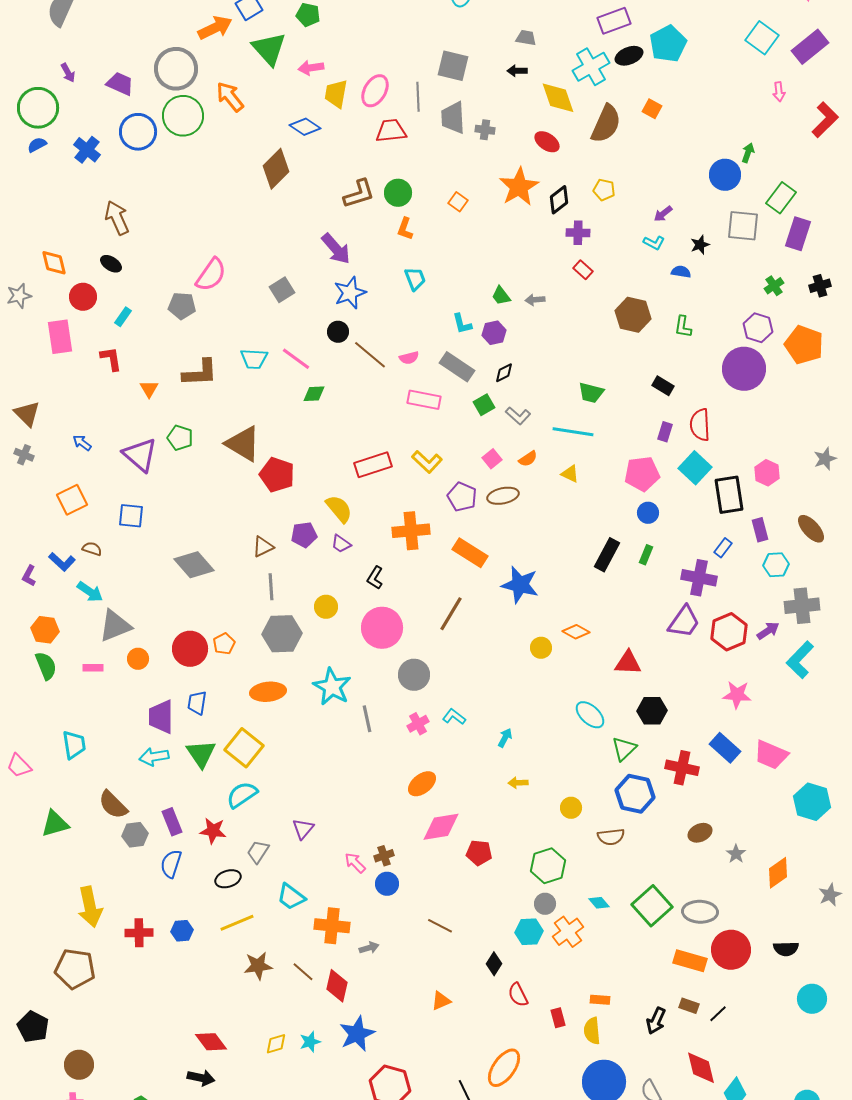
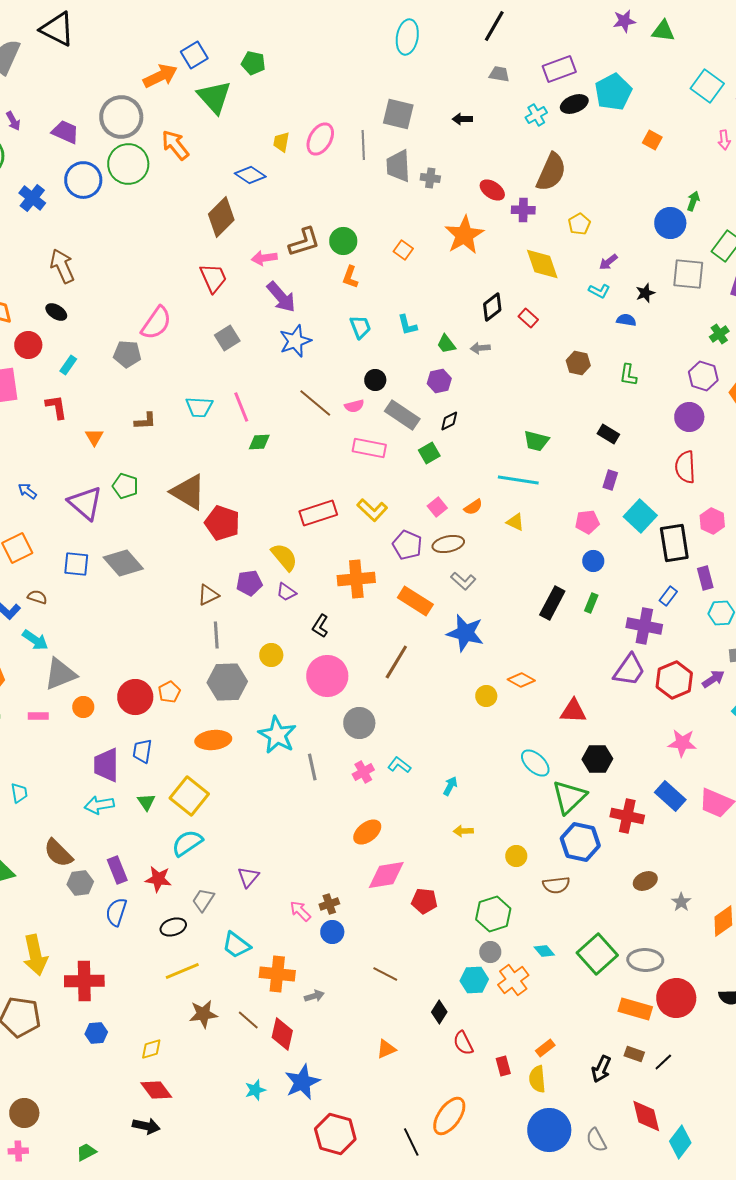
gray trapezoid: (526, 38) -> (499, 74), moved
cyan cross: (591, 67) -> (536, 115), size x0.6
pink arrow: (311, 68) -> (264, 258), moved
yellow trapezoid: (336, 94) -> (281, 142), size x0.7
yellow diamond: (558, 98) -> (542, 264), moved
orange square: (652, 109) -> (652, 140), moved
red trapezoid: (391, 131) -> (213, 278), moved, turned 72
yellow pentagon: (604, 190) -> (579, 224), moved, turned 30
black diamond: (559, 200) -> (492, 307), moved
purple cross: (578, 233) -> (523, 210), moved
brown hexagon: (633, 315) -> (578, 363), size x0.7
cyan L-shape: (462, 324) -> (407, 325), moved
black circle: (338, 332) -> (375, 380), moved
pink line: (296, 359) -> (241, 407), turned 32
purple circle: (744, 369) -> (689, 417), size x0.7
brown L-shape: (200, 373) -> (145, 421), size x0.6
gray L-shape: (518, 416) -> (463, 581), moved
red semicircle: (700, 425) -> (685, 467), moved
pink pentagon: (642, 474) -> (587, 522), size x0.7
gray diamond: (194, 565) -> (123, 563), moved
cyan trapezoid: (74, 745) -> (19, 793), size x0.7
green triangle: (624, 749) -> (569, 797), size x1.4
green triangle: (201, 754) -> (146, 802), size x0.6
blue hexagon: (182, 931) -> (96, 1033), moved
red cross: (139, 933) -> (84, 981), size x1.4
orange rectangle: (600, 1000) -> (545, 1048), turned -42
yellow diamond: (276, 1044) -> (151, 1049), moved

